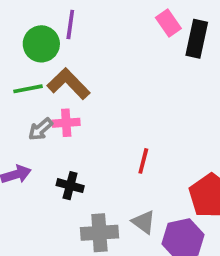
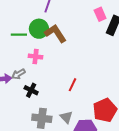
green circle: (41, 44) -> (39, 29), moved
brown L-shape: (69, 84) -> (55, 33), moved
gray arrow: (40, 129) -> (19, 74), moved

